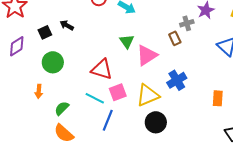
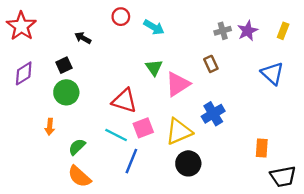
gray cross: (187, 23) -> (223, 31), moved
black arrow: (67, 25) -> (83, 38), moved
black square: (45, 32) -> (64, 65), moved
orange rectangle: (218, 98) -> (262, 148), moved

